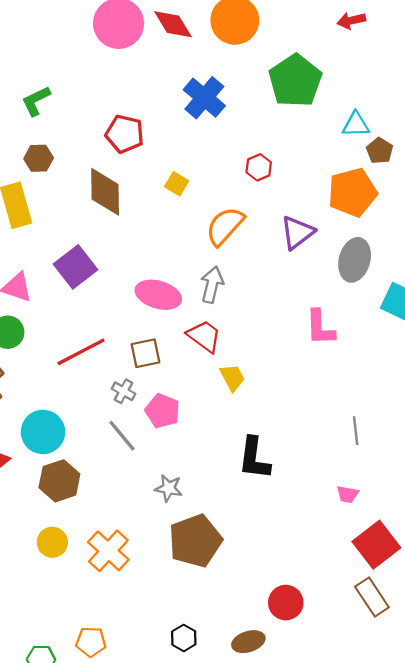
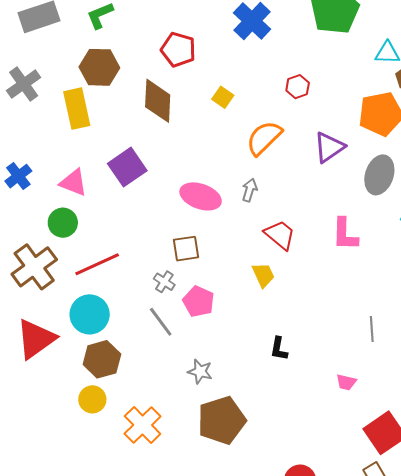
brown hexagon: (39, 158) -> (99, 67), size x1.5
gray arrow: (212, 285) -> (250, 190), size x0.7
red trapezoid: (204, 336) -> (280, 235), moved
red line: (81, 352) -> (97, 264), moved
black L-shape: (254, 458) -> (279, 349), size x0.6
pink trapezoid: (348, 494) -> (346, 382), moved
yellow circle: (52, 542) -> (92, 399), moved

